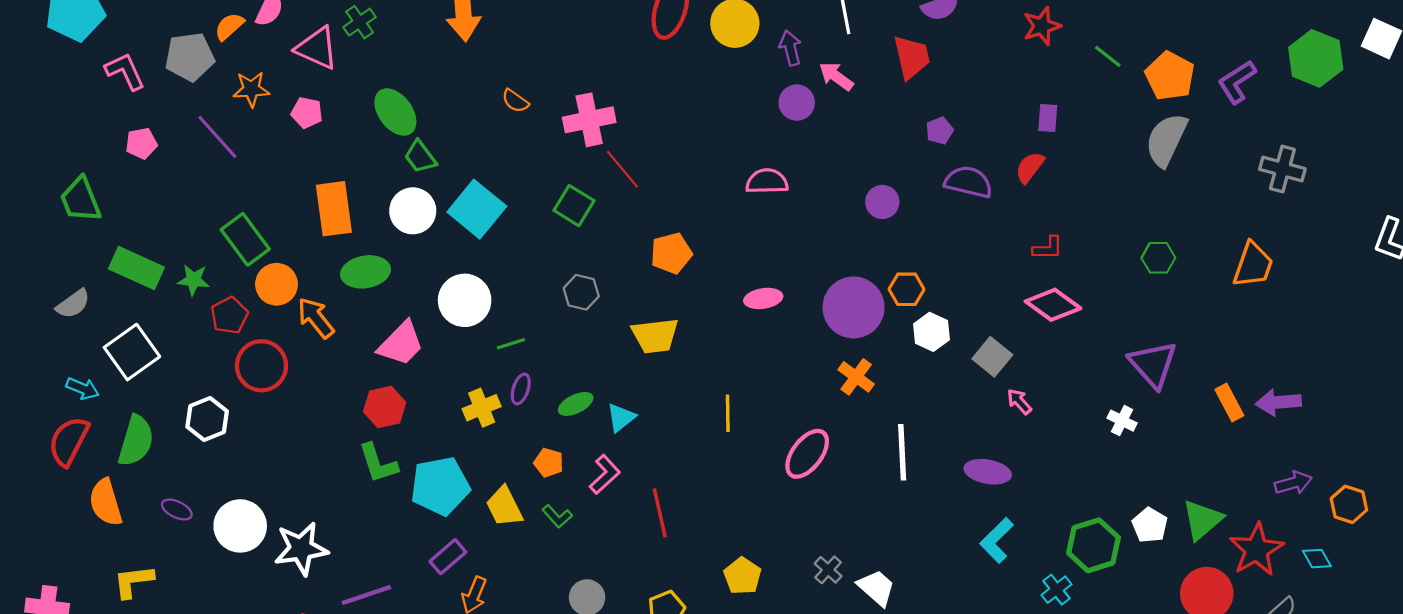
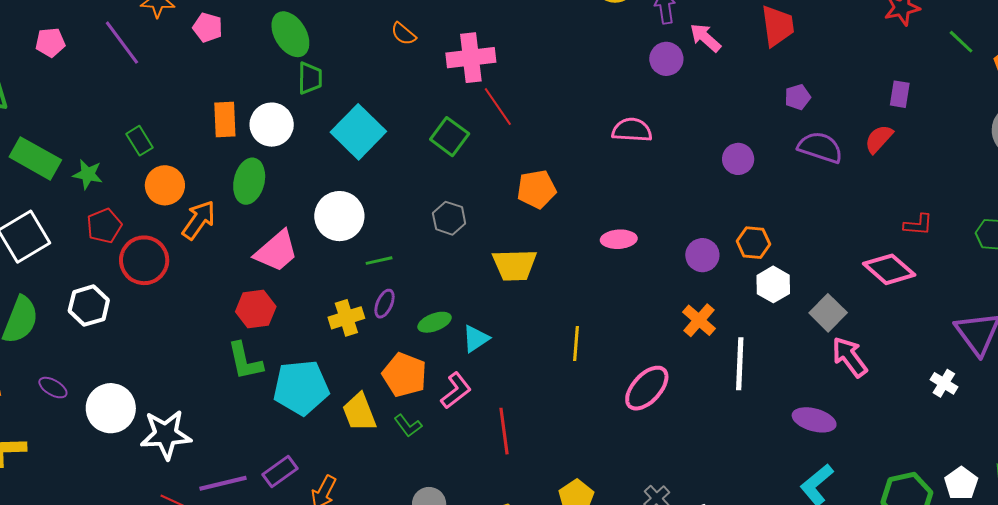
green trapezoid: (420, 157) -> (310, 78), turned -148
orange rectangle: (334, 209) -> (225, 119), size x0.7
white circle: (413, 211) -> (272, 125), moved
green rectangle: (245, 239) -> (139, 141), size x0.6
red L-shape: (1048, 248) -> (918, 225), moved
green ellipse: (366, 272) -> (249, 181), turned -72
purple circle: (854, 307) -> (702, 255), size x0.6
red pentagon: (229, 315) -> (104, 226), moved
orange arrow: (316, 318) -> (199, 220), turned 69
pink arrow: (1019, 402) -> (850, 357), size x1.6
white line: (902, 452) -> (740, 364), moved
orange pentagon: (549, 463) -> (405, 375), size x1.6
purple rectangle: (448, 557) -> (280, 472), moved

